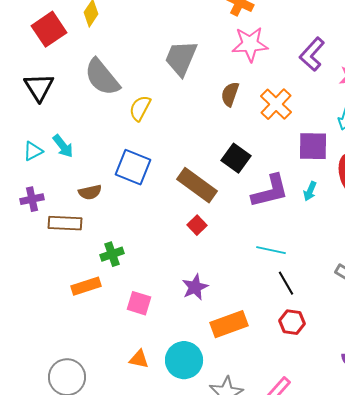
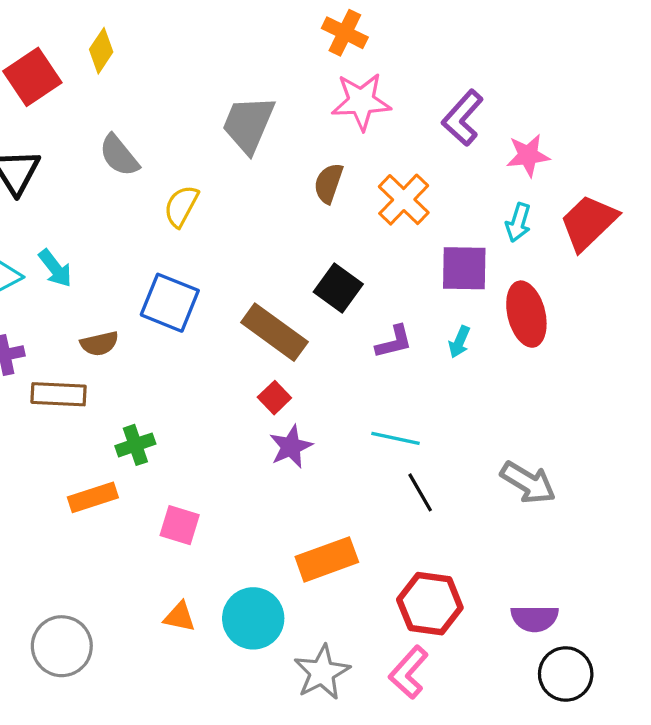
gray semicircle: (102, 77) -> (119, 155), size x0.7
purple L-shape: (270, 191) -> (394, 342), size x0.6
purple star: (195, 287) -> (291, 447), moved
red hexagon: (292, 322) -> (430, 604), moved, size x1.5

